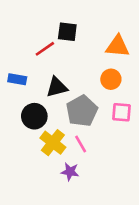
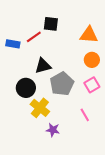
blue rectangle: (17, 79) -> (13, 44), moved
orange circle: (111, 79) -> (92, 60), moved
pink square: (121, 112) -> (92, 85), turned -35
pink line: (81, 144) -> (85, 115), moved

